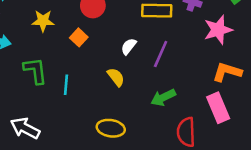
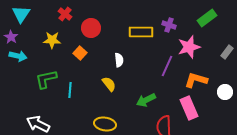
white semicircle: (129, 46) -> (119, 60), turned 136
purple line: (161, 54) -> (167, 66), moved
green L-shape: (35, 71) -> (46, 79), turned -95

